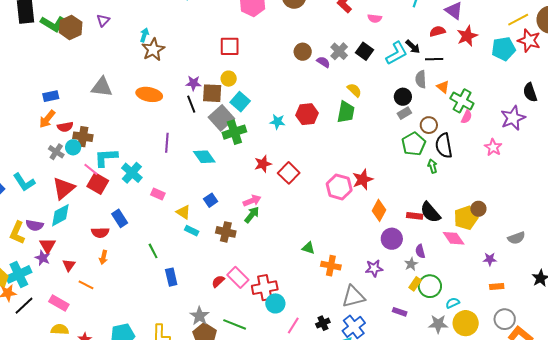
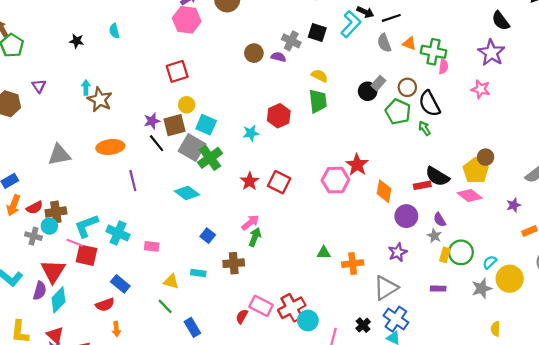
black circle: (403, 97) -> (368, 91), moved
purple line: (167, 143) -> (133, 181), moved
yellow triangle: (183, 212) -> (171, 281), moved
purple semicircle: (35, 225) -> (40, 291), moved, turned -66

